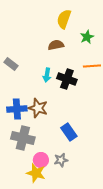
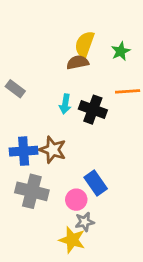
yellow semicircle: (64, 19) -> (85, 44), moved
pink circle: (41, 160) -> (76, 200), moved
yellow star: (36, 173) -> (72, 240), moved

